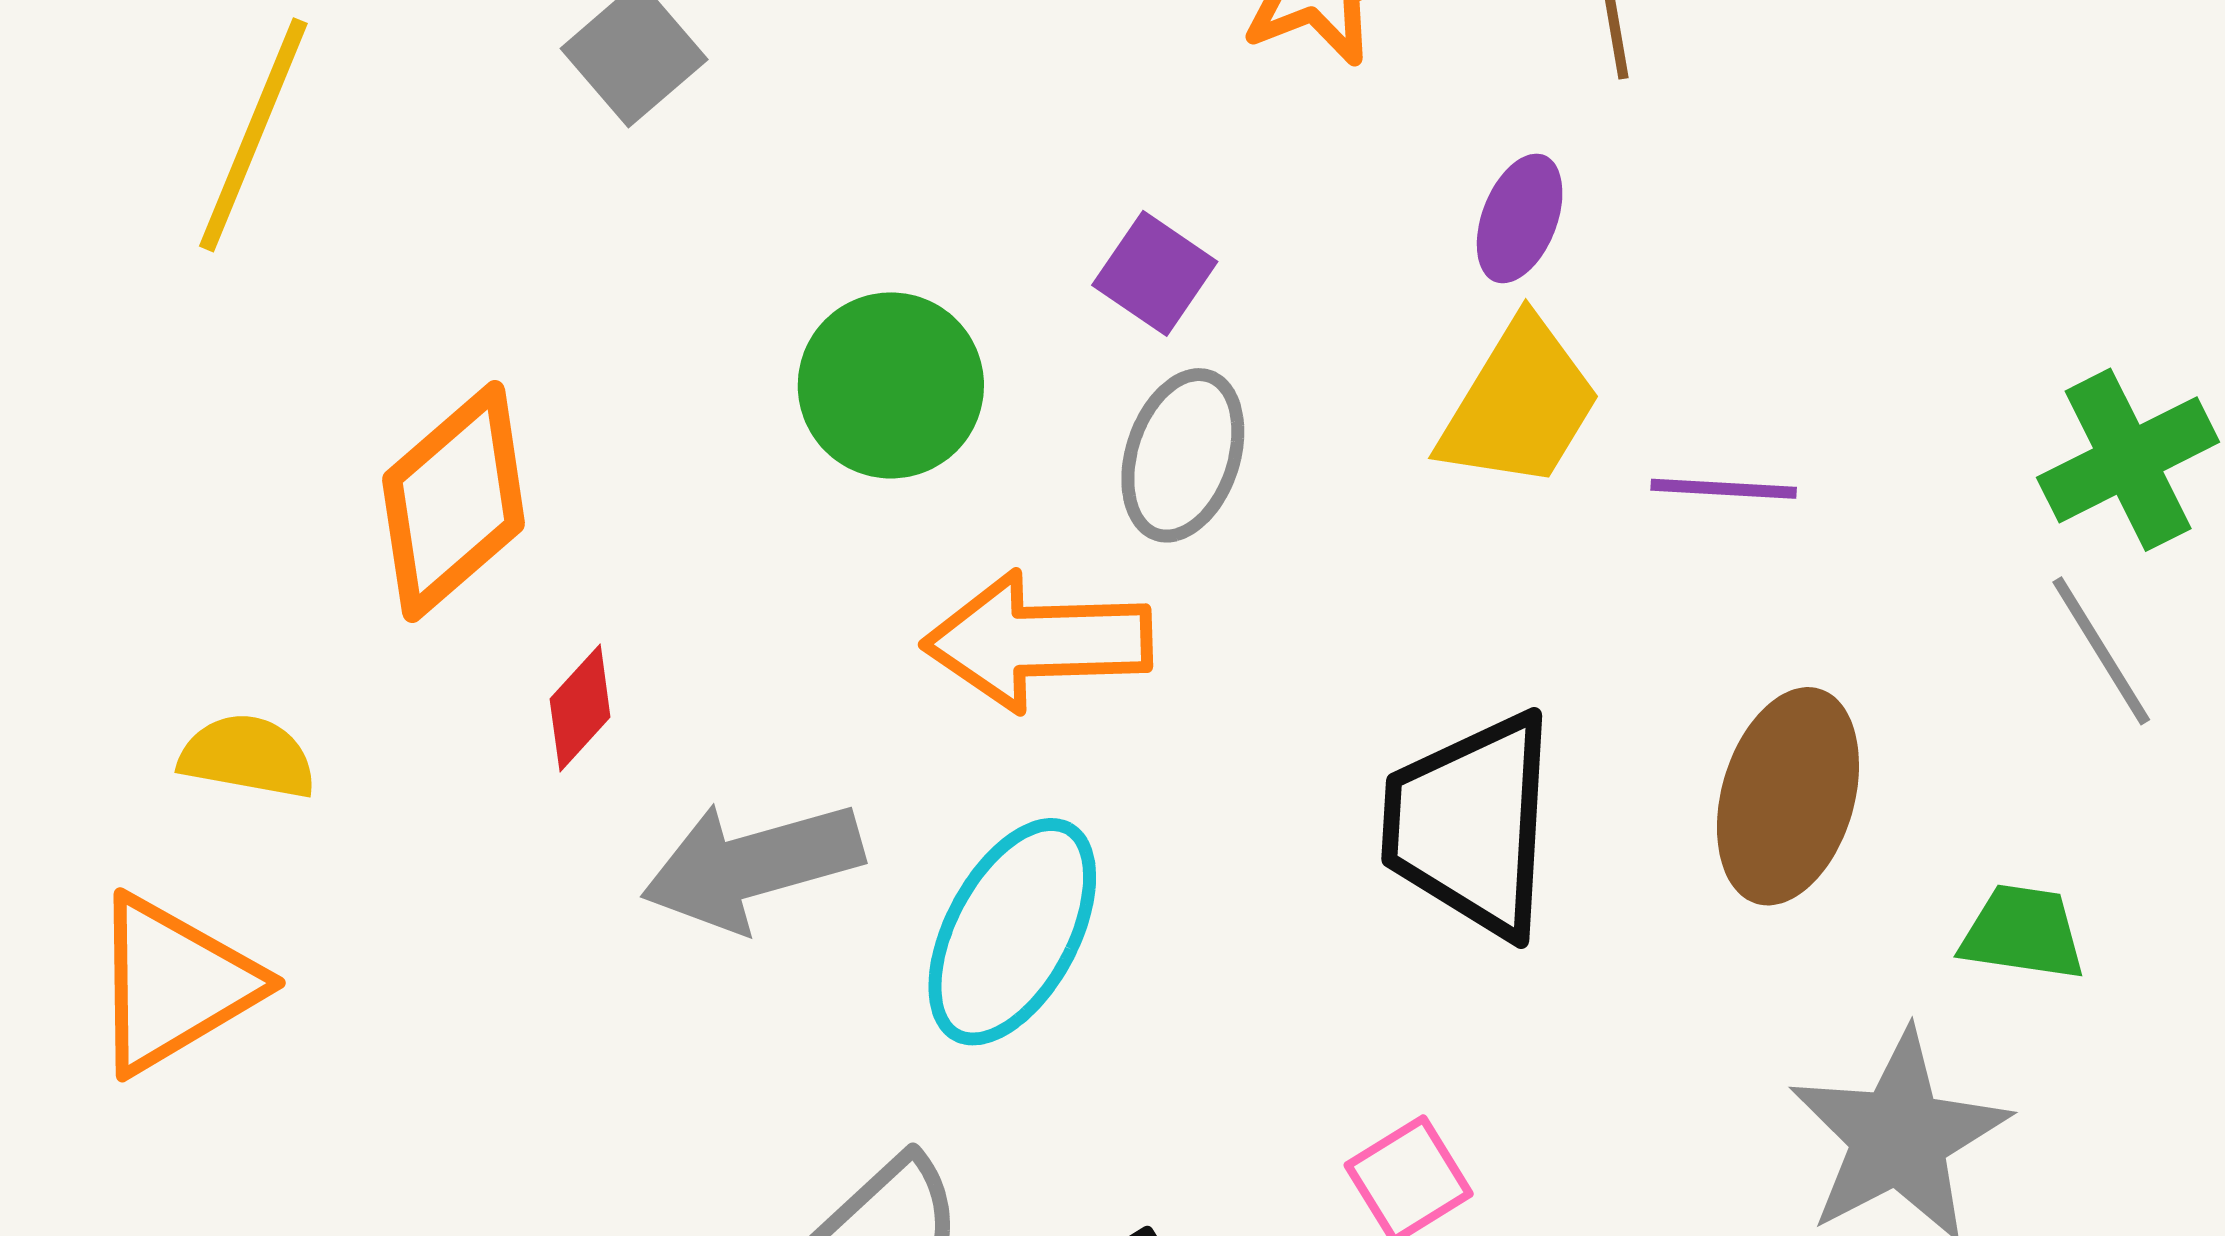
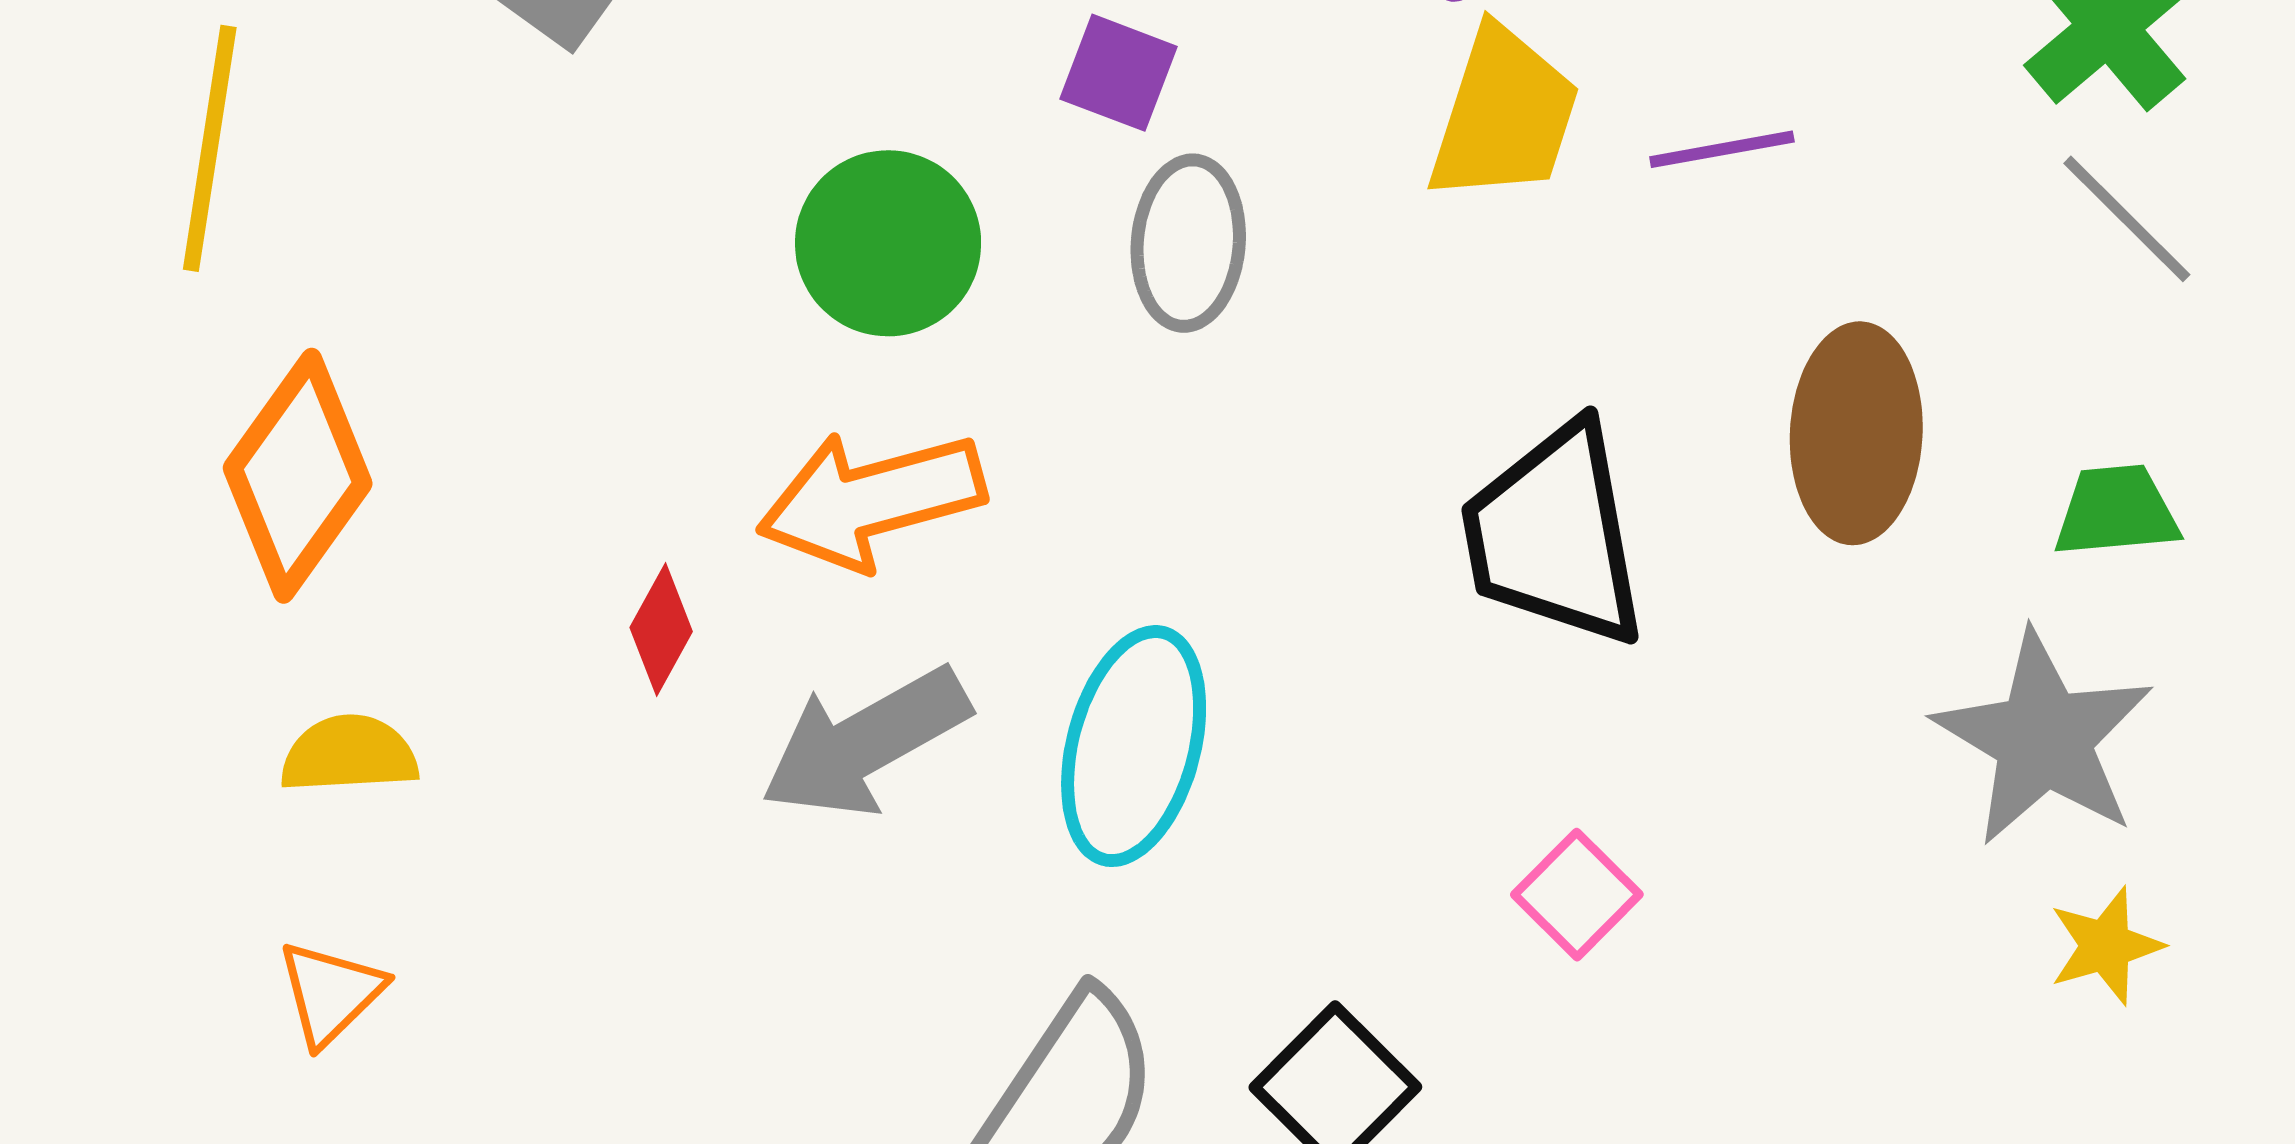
orange diamond: (454, 502) -> (298, 476), moved
orange arrow: (1037, 641) -> (871, 500), moved
orange triangle: (174, 984) -> (331, 993), size x0.6

